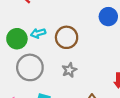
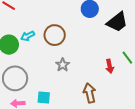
gray circle: (30, 67) -> (15, 78), moved

